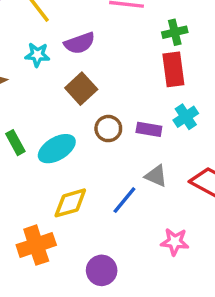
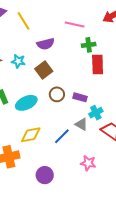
green cross: (175, 32) -> (89, 45), moved
cyan star: (37, 55) -> (18, 61), moved
cyan cross: (186, 117) -> (96, 113), moved

